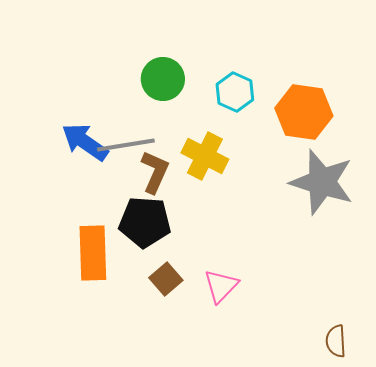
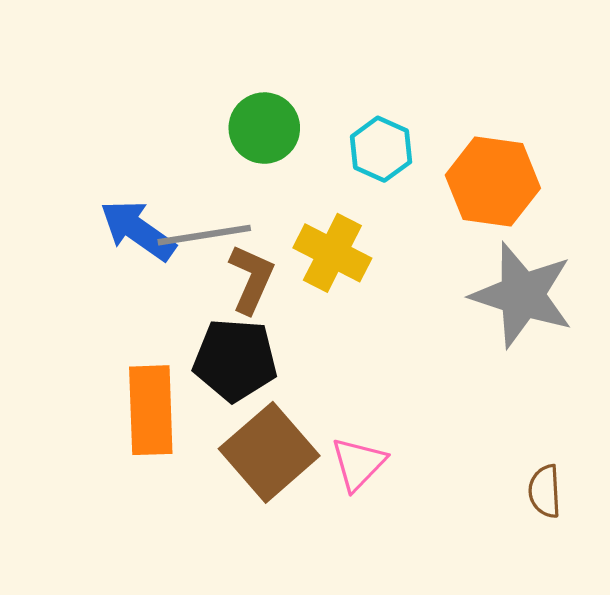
brown square: (166, 279) -> (269, 452), size x1.8
brown semicircle: (336, 341) -> (545, 491), moved

